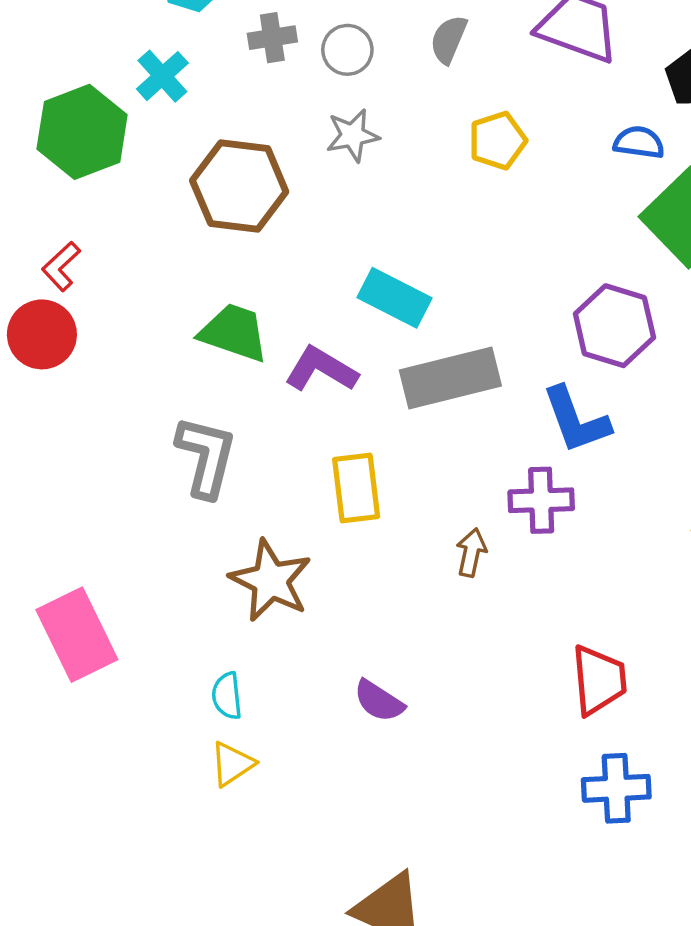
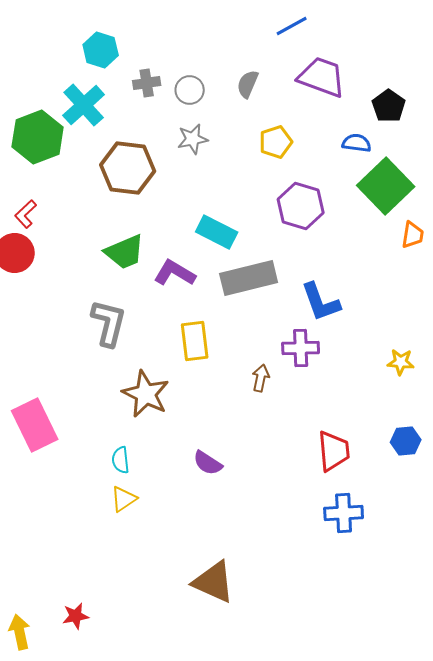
cyan cross: (162, 76) -> (84, 105), size x1.4
purple hexagon: (614, 326) -> (301, 206), moved
green trapezoid: (234, 333) -> (125, 252), turned 138

